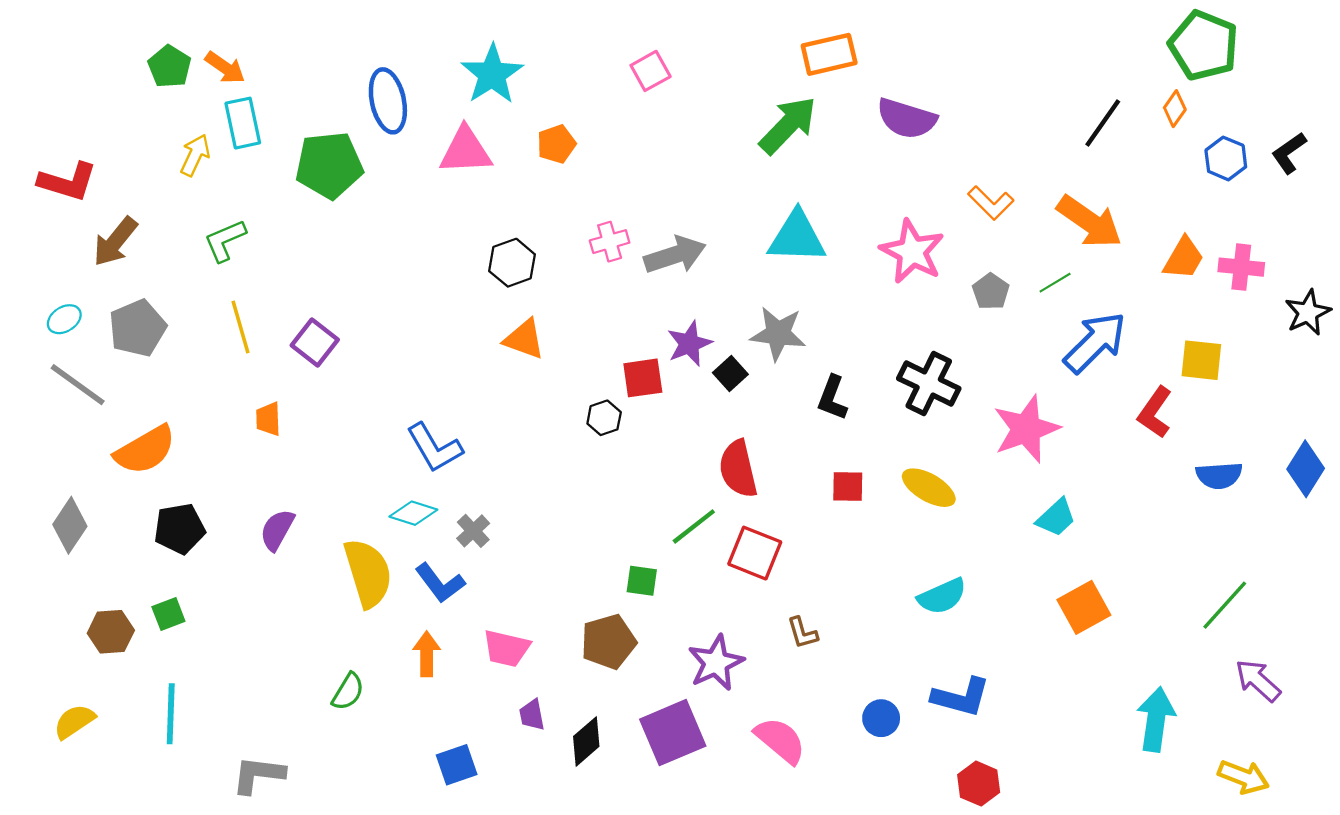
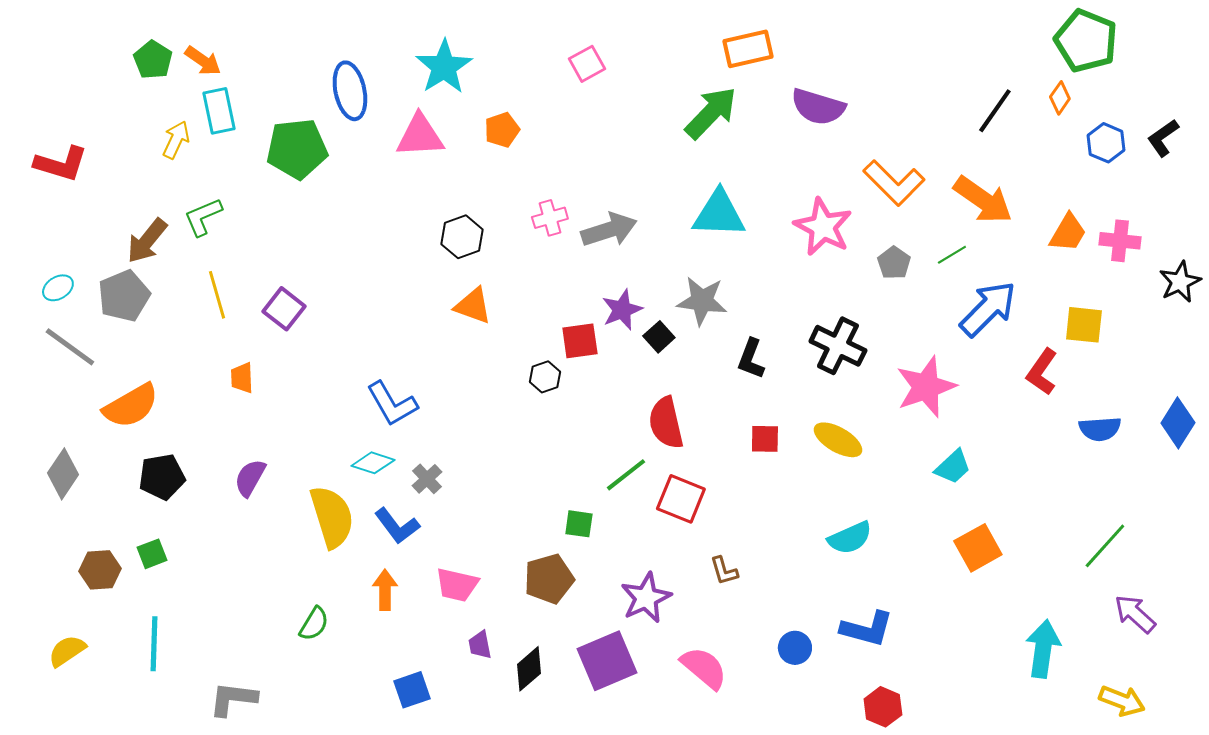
orange L-shape: (991, 203) -> (894, 183), size x1.5
brown arrow: (115, 242) -> (147, 241), moved

